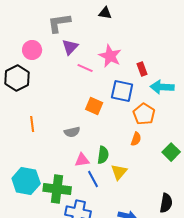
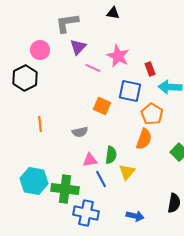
orange semicircle: (136, 139) -> (144, 139), size x1.5

